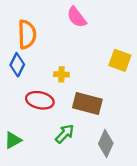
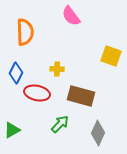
blue diamond: (17, 65) -> (16, 73), moved

